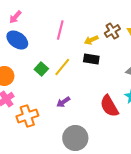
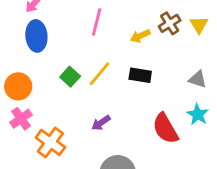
blue ellipse: (17, 40) -> (36, 36), turned 50
black rectangle: (91, 59) -> (140, 75), moved
orange cross: (27, 116) -> (50, 142), turned -35

